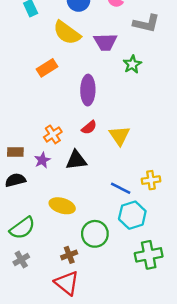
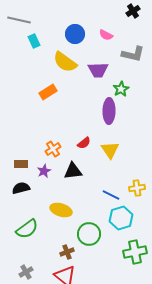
purple ellipse: (88, 90) -> (109, 111), moved
gray cross: (21, 260) -> (26, 272), moved

